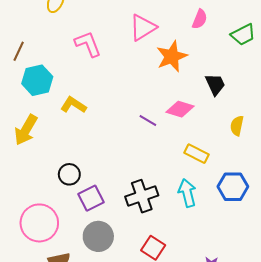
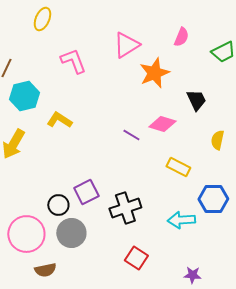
black circle: (69, 174) -> (58, 205), moved
cyan arrow: (187, 193) -> (181, 220), moved, turned -80
purple square: (91, 198) -> (86, 192), moved
gray circle: (98, 236) -> (71, 233), moved

